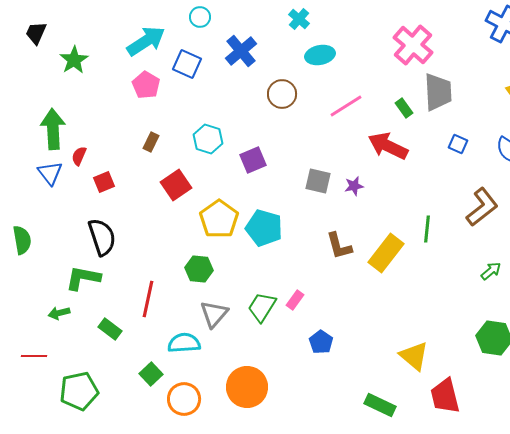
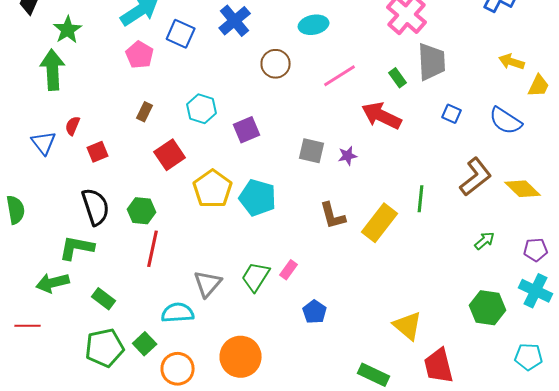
green arrow: (53, 129) -> (53, 70), moved
green hexagon: (199, 269) -> (142, 211), moved
red line: (148, 299) -> (153, 249), moved
green arrow: (59, 313) -> (53, 283), size x1.5
green pentagon: (79, 391) -> (105, 348), moved

